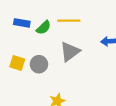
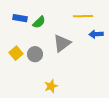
yellow line: (69, 21) -> (83, 16), moved
yellow square: (17, 63) -> (16, 53), turned 32

